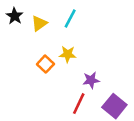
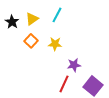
black star: (15, 16) -> (12, 22), moved
orange square: (45, 64) -> (31, 41), moved

